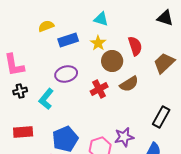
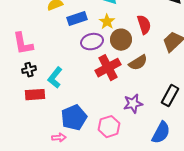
purple ellipse: (66, 74) -> (92, 42), moved
red cross: (99, 89) -> (108, 68), size x1.4
red rectangle: (23, 132) -> (35, 95), moved
purple star: (124, 137) -> (133, 104), moved

